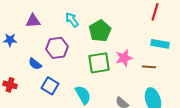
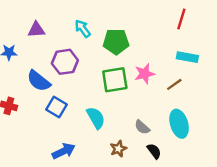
green pentagon: (100, 31) -> (116, 42), turned 30
blue semicircle: (35, 64) -> (39, 81), size x1.5
brown line: (149, 67) -> (174, 84), turned -40

